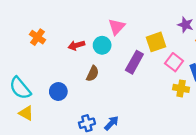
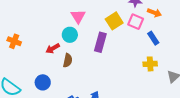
red arrow: (76, 45) -> (53, 49), moved
pink square: (174, 62) -> (136, 22), moved
yellow cross: (181, 88) -> (150, 64), moved

